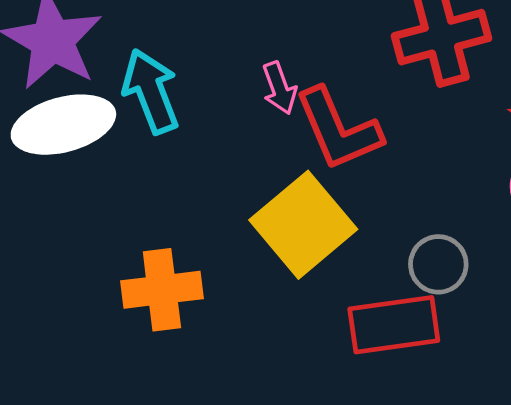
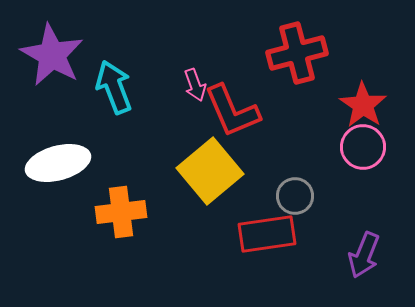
white ellipse: (63, 125) -> (58, 163), moved

